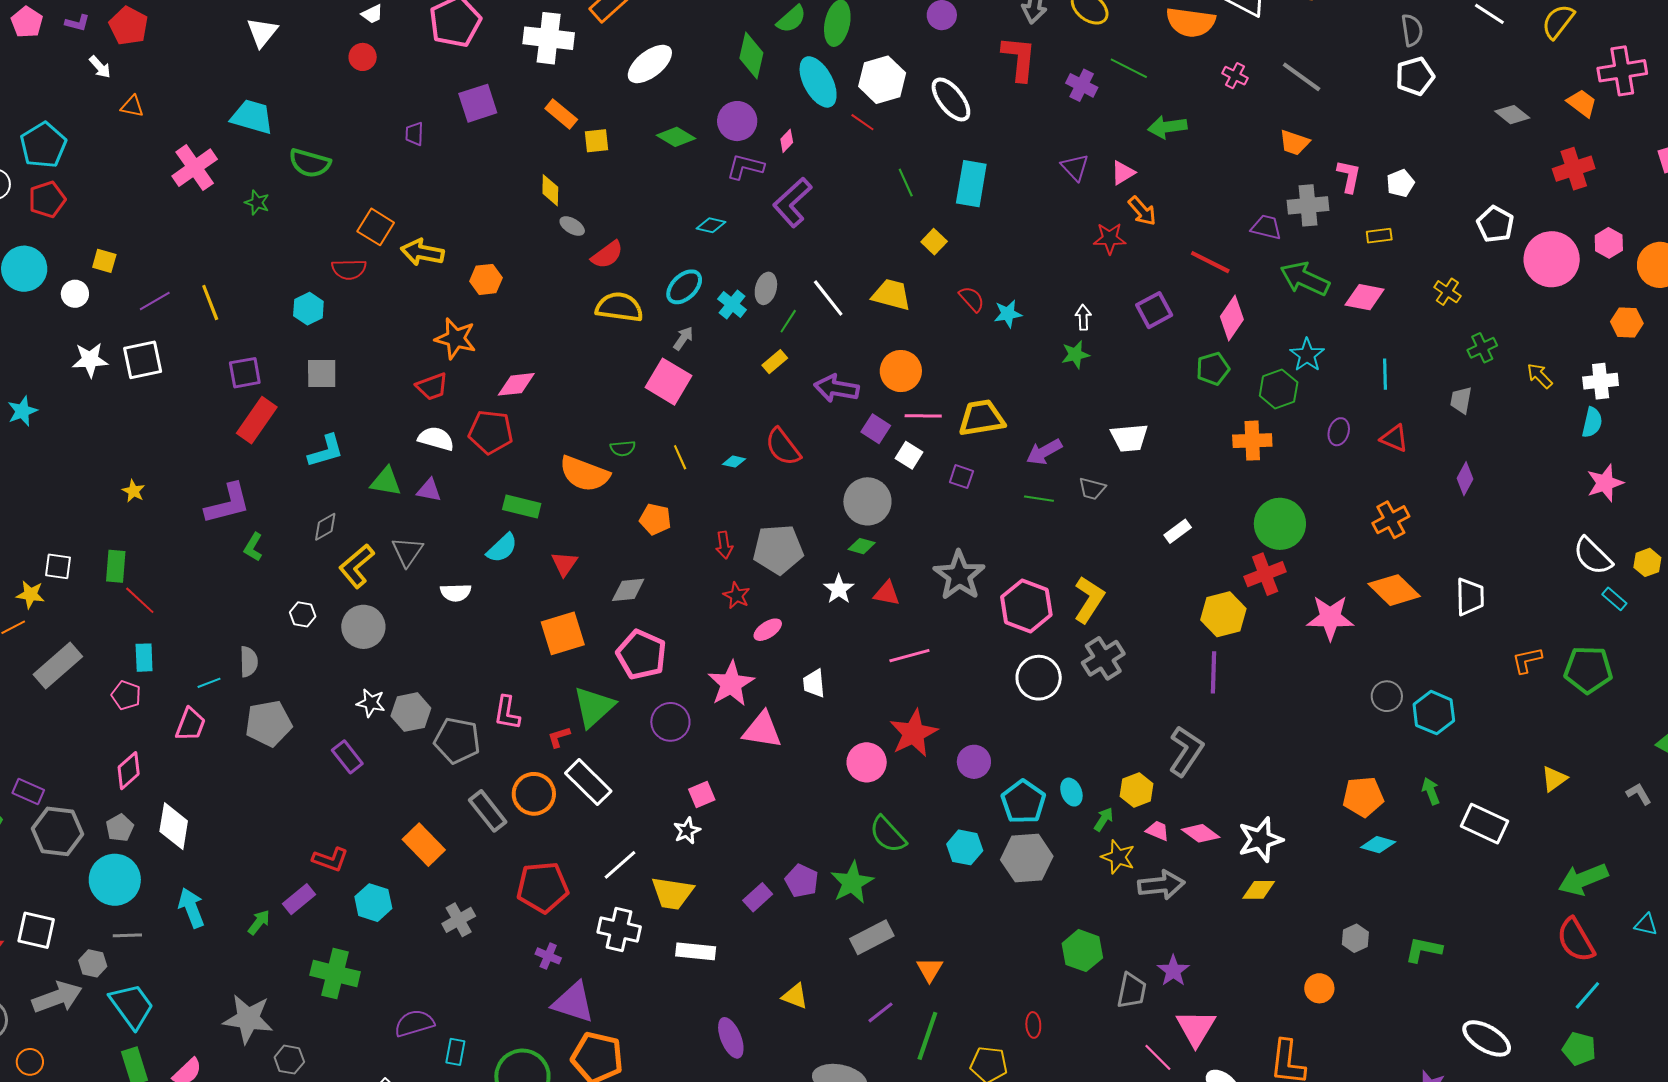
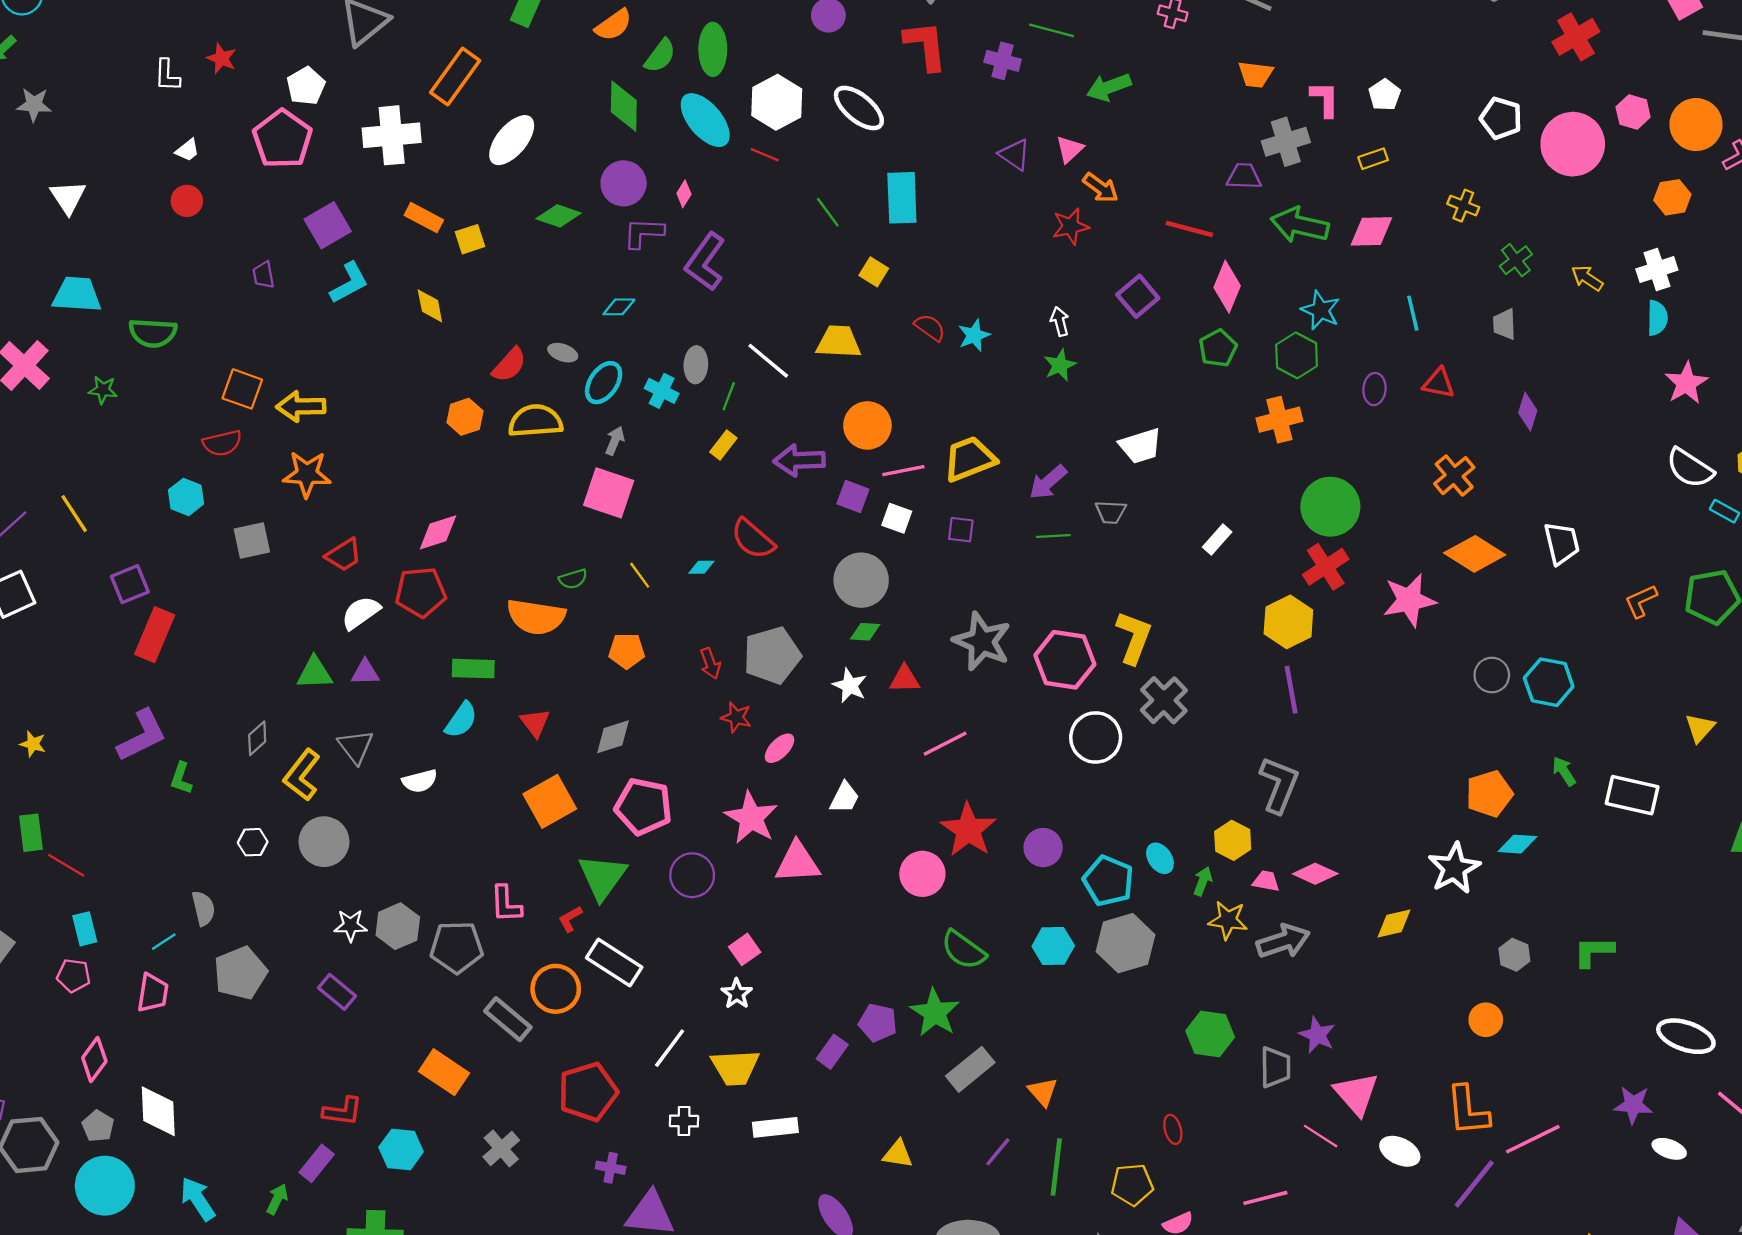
gray ellipse: (572, 226) -> (563, 353), moved
orange hexagon: (486, 279) -> (465, 417), moved
orange star: (456, 339) -> (307, 474), moved
gray square: (322, 373) -> (252, 540), moved
white semicircle: (436, 439) -> (361, 613), turned -39
cyan L-shape: (326, 451) -> (349, 283), moved
white trapezoid: (814, 683) -> (844, 798), turned -136
white star: (1260, 840) -> (1454, 868), moved
white cross: (619, 929) -> (684, 1121), size x0.6

